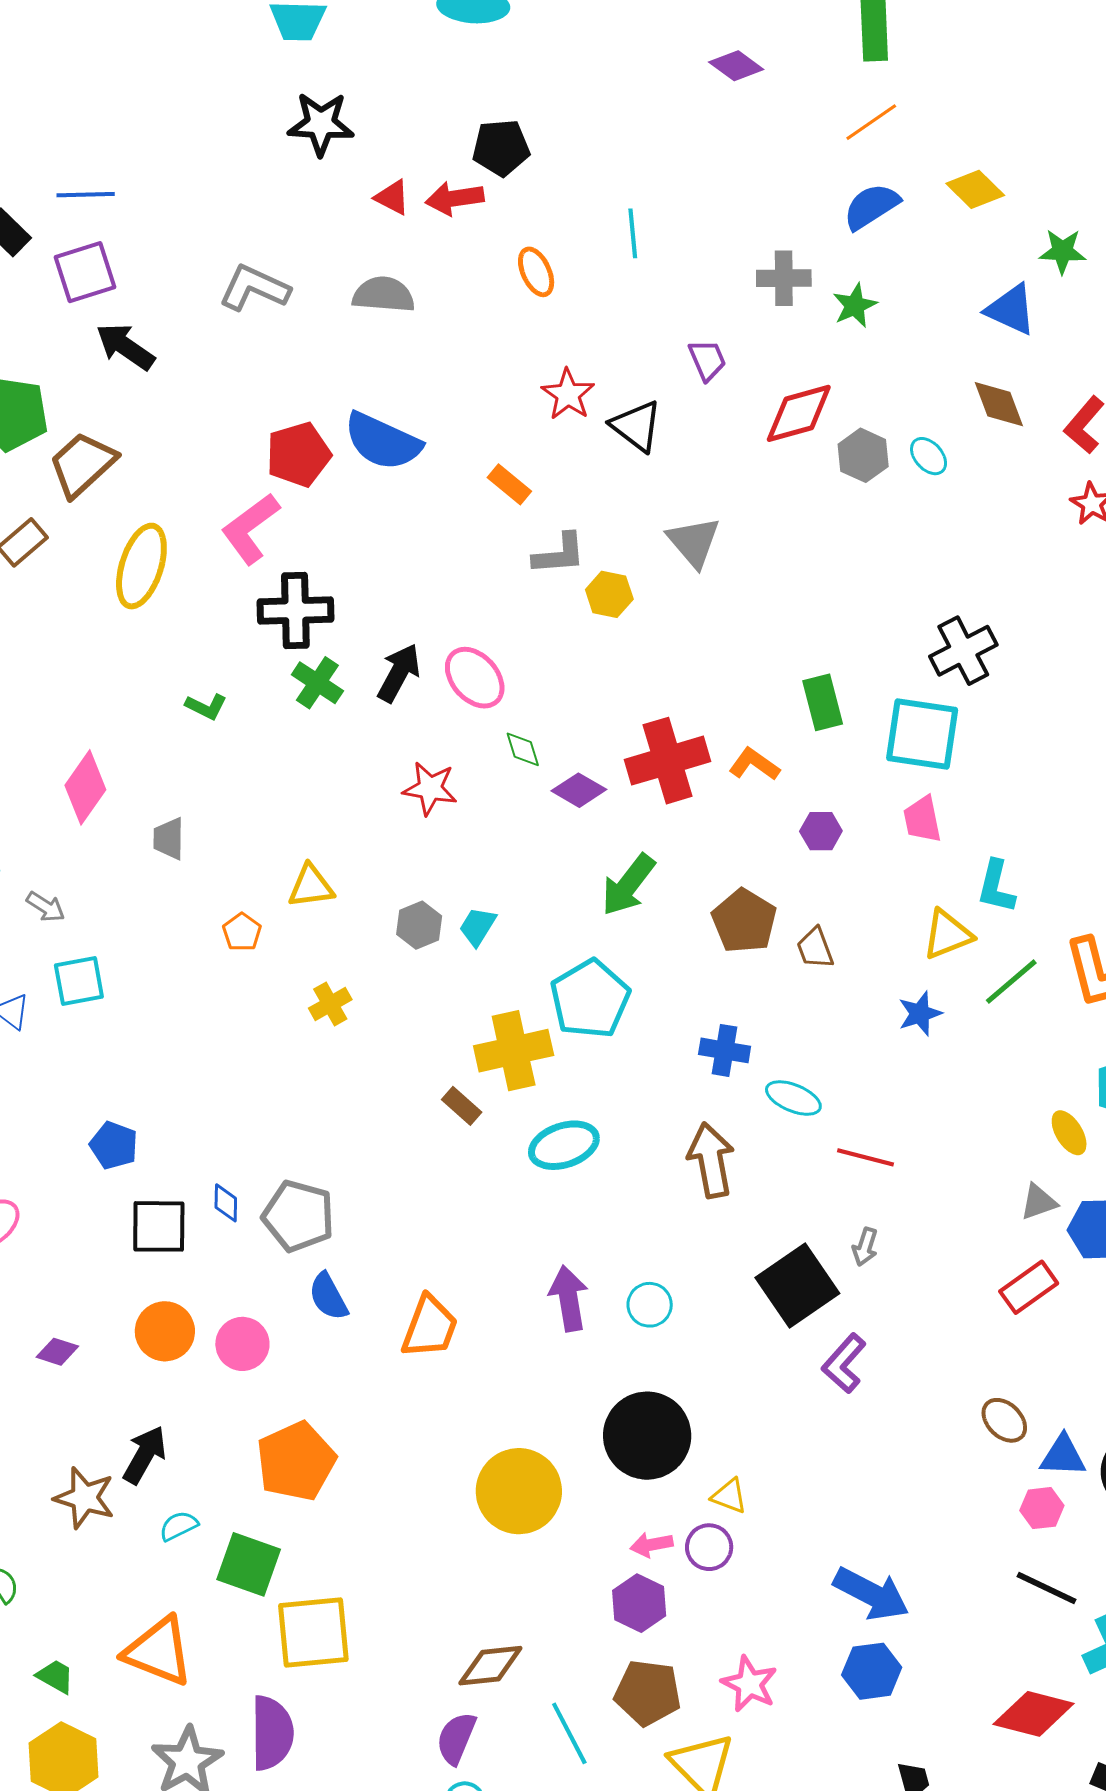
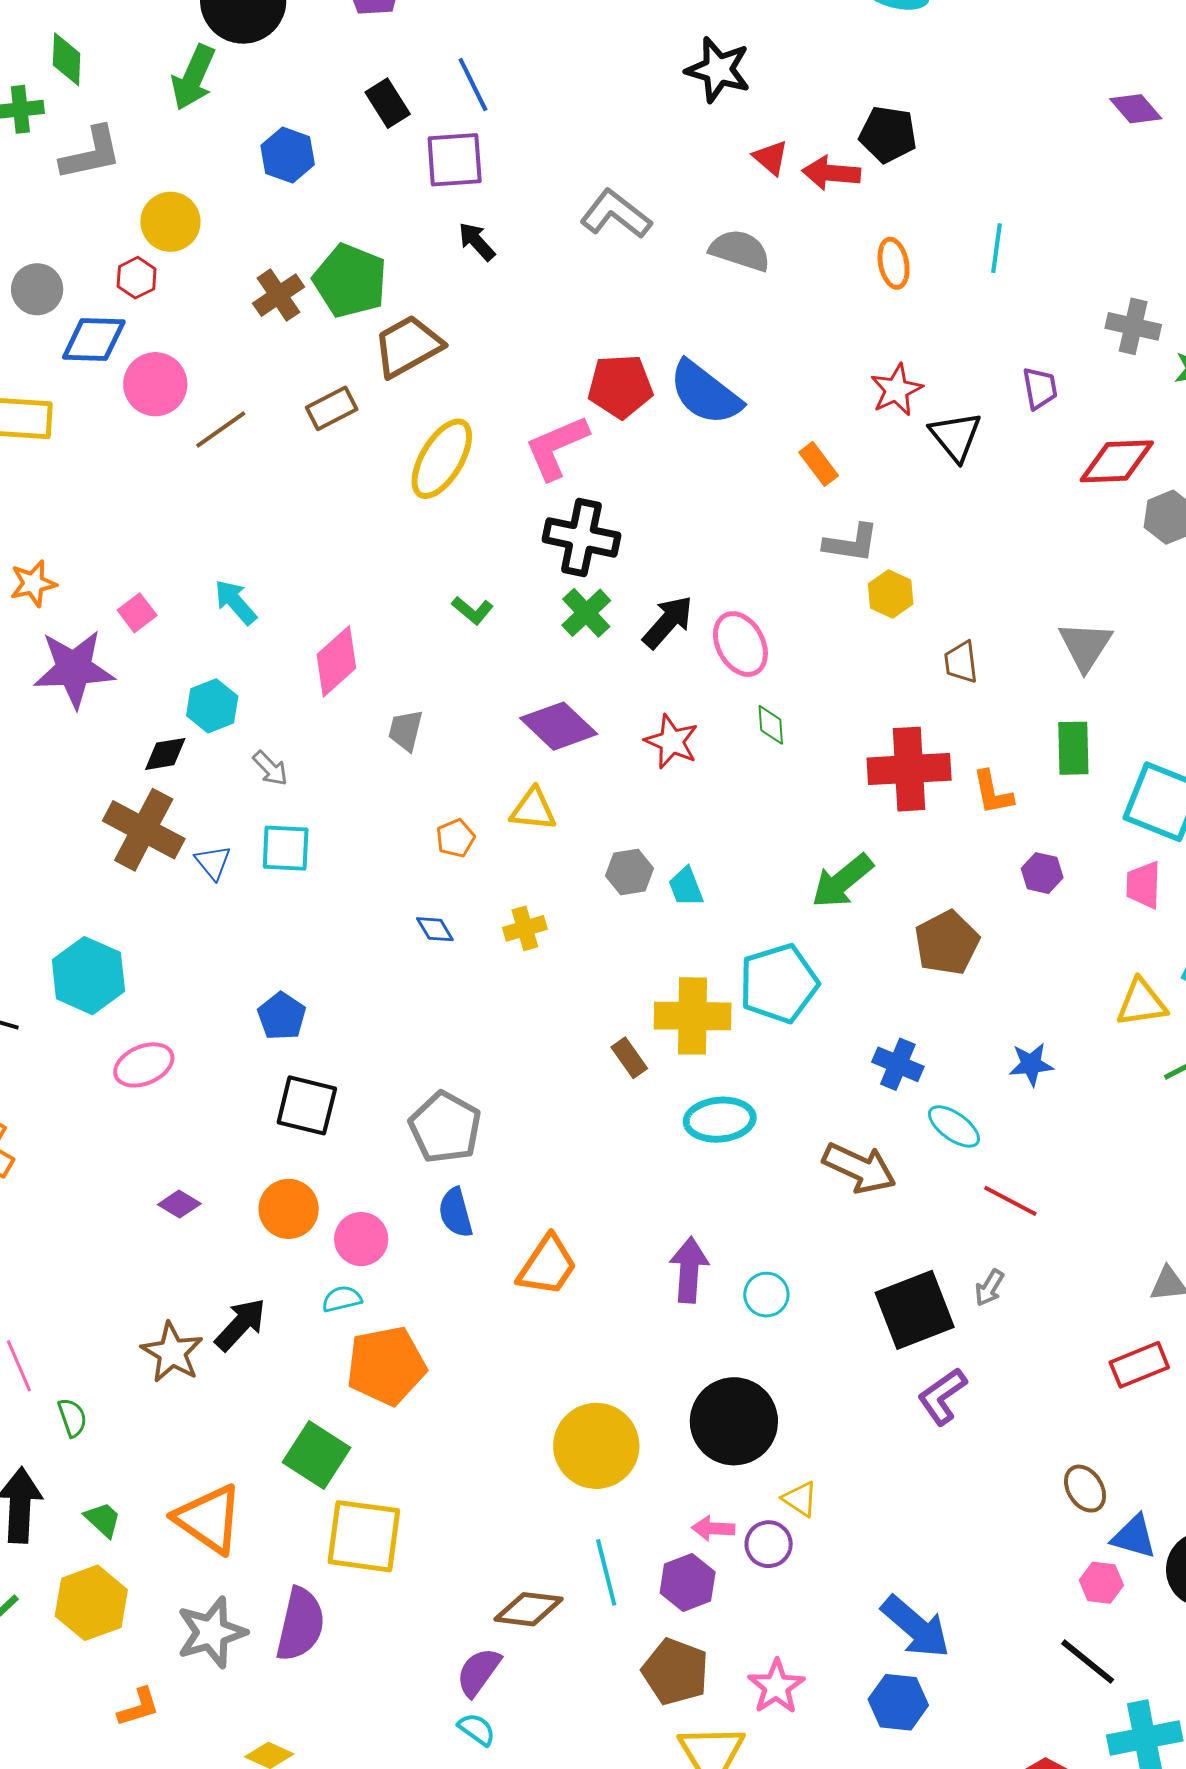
blue line: (86, 195) -> (473, 85), turned 52
black arrow: (125, 347) -> (477, 241), size x0.7
gray triangle: (694, 542) -> (1085, 646), moved
orange L-shape: (754, 764) -> (993, 793), turned -150
purple diamond: (579, 790) -> (559, 726), moved, size x1.4
cyan trapezoid: (478, 926) -> (686, 887), turned -66
brown trapezoid: (815, 948) -> (961, 662), moved
blue star: (920, 1013) -> (1031, 1064), moved
brown arrow: (711, 1160) -> (859, 1168), turned 112
blue diamond: (226, 1203) -> (435, 929), moved, turned -45
cyan semicircle: (179, 1526) -> (342, 1299), moved
cyan line: (569, 1733) -> (606, 1572), moved

